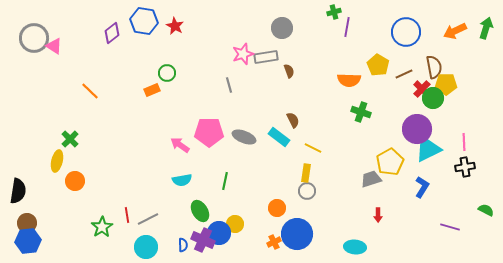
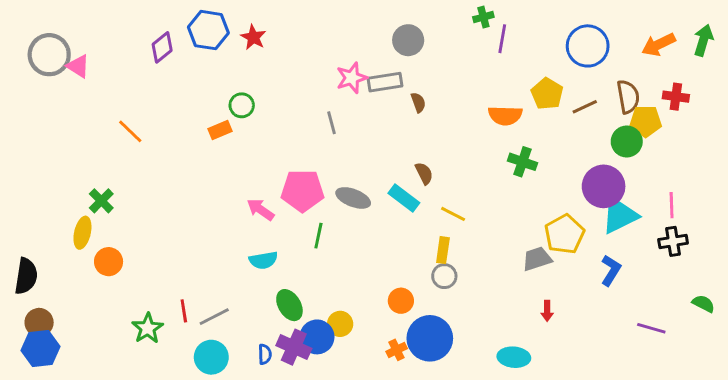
red cross: (422, 89) -> (676, 97), moved, turned -36
green line: (225, 181) -> (318, 236), moved

